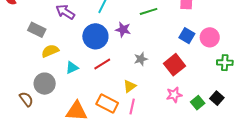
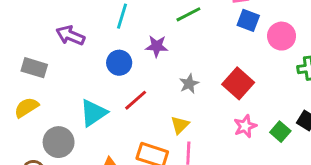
blue circle: (95, 36) -> (119, 63), size x0.7
blue square: (187, 36) -> (248, 20), moved
yellow semicircle: (50, 51) -> (26, 107), moved
cyan triangle: (72, 68) -> (93, 113), size x1.5

